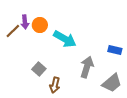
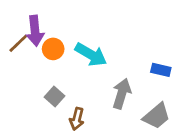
purple arrow: (25, 22) -> (35, 31), size x1.5
orange circle: (40, 25) -> (53, 49), moved

